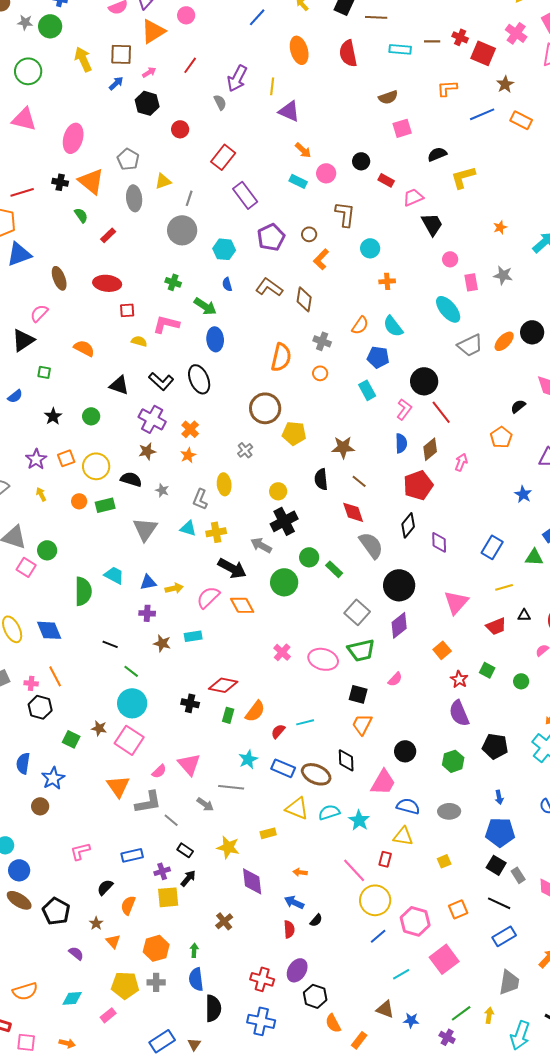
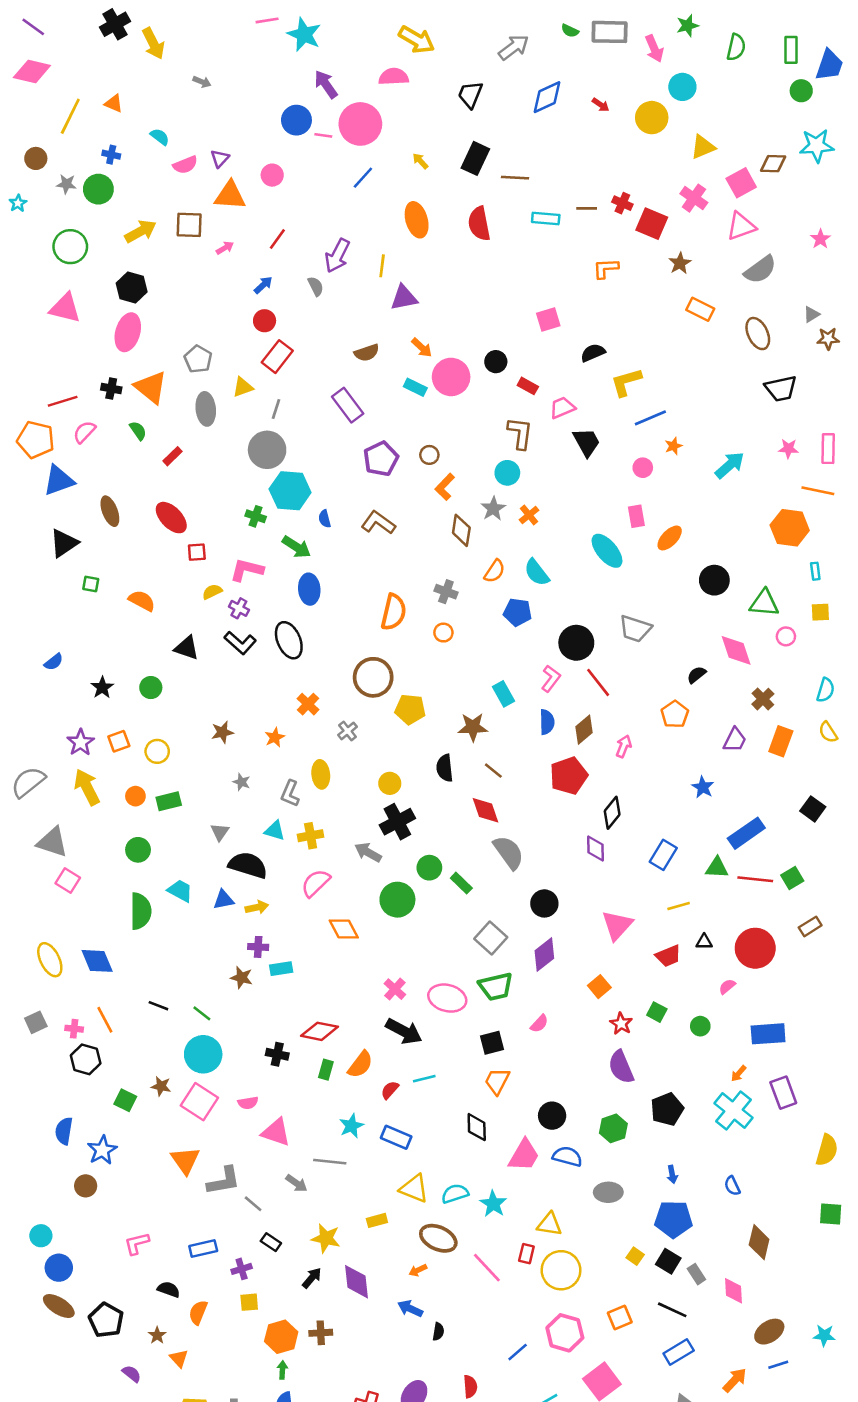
orange triangle: (153, 31) -> (230, 196), turned 36
yellow arrow: (83, 59) -> (141, 231), turned 85
blue arrow: (116, 83) -> (263, 285), moved
brown semicircle: (388, 97) -> (367, 353), moved
black hexagon: (147, 103) -> (132, 288), moved
purple triangle: (289, 111) -> (404, 298), turned -35
blue line: (482, 114) -> (650, 418), moved
red rectangle: (223, 157) -> (277, 357), moved
pink circle: (326, 173) -> (451, 377), size x1.5
brown L-shape: (345, 214) -> (520, 433), moved
cyan hexagon: (224, 249) -> (290, 491), moved, size x1.4
pink circle: (450, 259) -> (643, 468), moved
gray star: (503, 275) -> (493, 509), moved, turned 30
orange cross: (387, 281) -> (529, 515), turned -35
red ellipse: (107, 283) -> (171, 518), turned 40
brown diamond: (304, 299) -> (461, 530), moved
pink semicircle: (39, 313) -> (84, 432), moved
black triangle: (23, 340) -> (64, 543), moved
yellow semicircle: (139, 341) -> (212, 592), turned -42
orange ellipse: (504, 341) -> (670, 538), moved
gray trapezoid: (470, 345) -> (635, 629), moved, turned 44
green square: (44, 372) -> (91, 584), moved
cyan rectangle: (367, 390) -> (503, 694), moved
purple cross: (152, 419) -> (239, 608), moved, size x0.6
orange cross: (190, 429) -> (308, 704), moved
yellow circle: (96, 466) -> (157, 751), size x0.7
black semicircle: (131, 479) -> (248, 865), moved, size x1.4
yellow arrow: (41, 494) -> (87, 787), size x2.0
black diamond: (408, 525) -> (612, 813), moved
gray triangle: (145, 529) -> (220, 832), size x0.6
green circle: (47, 550) -> (138, 850), moved
black arrow: (232, 568) -> (404, 1031), moved
black circle: (399, 585) -> (544, 903), size x0.7
pink semicircle: (208, 597) -> (316, 883), moved
purple cross: (147, 613) -> (258, 947), moved
black line: (110, 644) -> (158, 1006), moved
black square: (358, 694) -> (492, 1043), turned -30
black pentagon: (495, 746) -> (667, 1109), turned -30
pink triangle: (189, 764) -> (276, 1132), turned -30
pink semicircle: (159, 771) -> (248, 1103), moved, turned 35
brown ellipse: (316, 774) -> (438, 1238), moved
blue semicircle: (408, 806) -> (567, 1156), moved
yellow square: (444, 861) -> (635, 1256), moved, turned -32
orange arrow: (300, 872) -> (418, 1270), turned -32
black arrow: (188, 878) -> (312, 1278), moved
black semicircle: (105, 887) -> (169, 1289), turned 66
yellow square: (168, 897) -> (249, 1302), size x0.7
yellow circle: (375, 900) -> (561, 1270), moved
black semicircle: (316, 920) -> (438, 1332), turned -32
brown cross: (224, 921) -> (321, 1333), turned 36
red semicircle: (289, 929) -> (470, 1387), moved
orange hexagon: (156, 948) -> (281, 1337), moved

